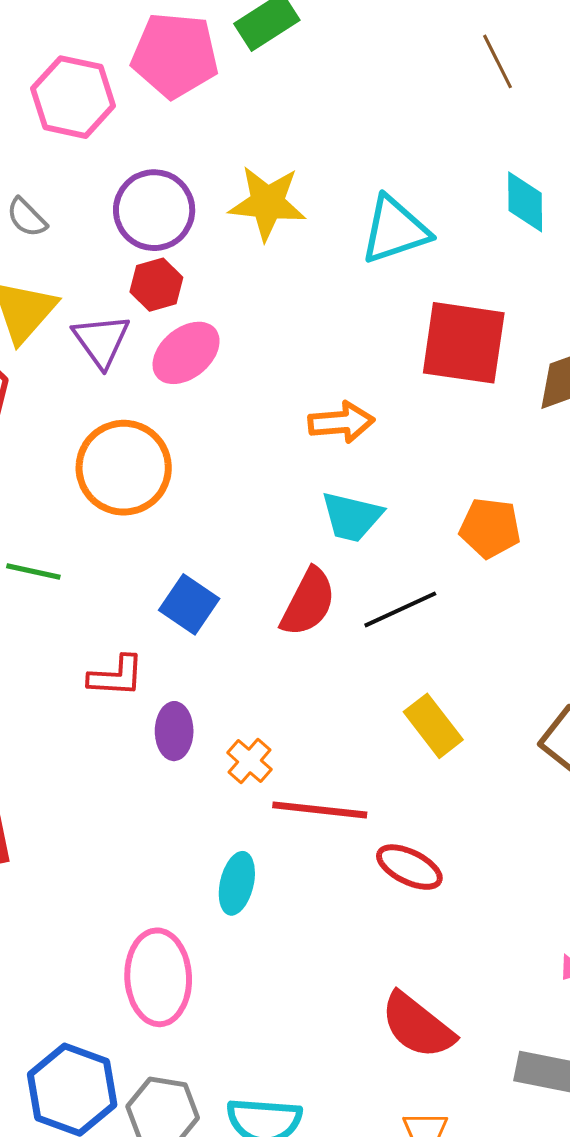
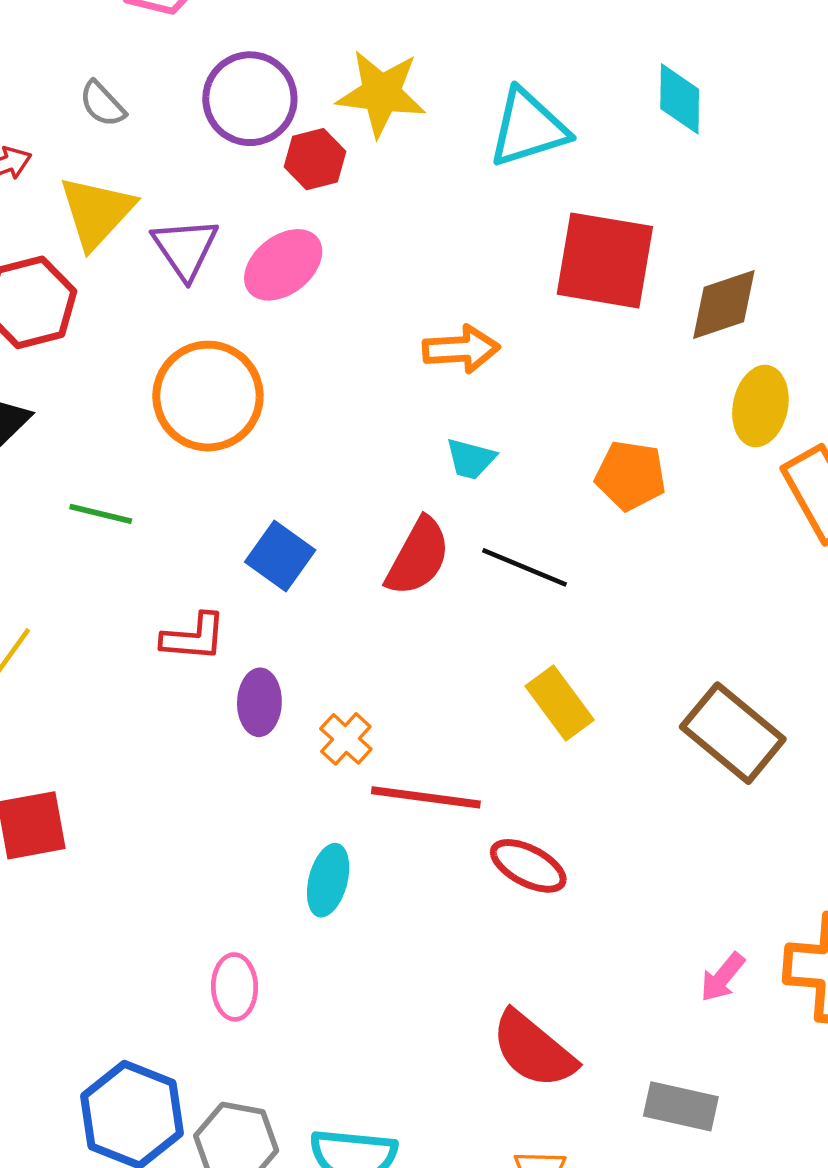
red hexagon: (156, 285) -> (315, 159), moved
cyan trapezoid: (352, 517) -> (471, 459), size x0.7
black line: (400, 609) -> (524, 567), turned 46
pink ellipse: (158, 977) -> (235, 987), size x0.6

